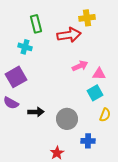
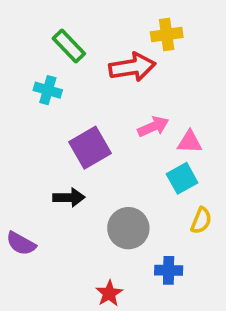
green rectangle: (36, 24) -> (69, 46), turned -30
purple square: (16, 77) -> (90, 148), moved
purple semicircle: (11, 103) -> (21, 244), moved
black arrow: (36, 112) -> (69, 197), moved

